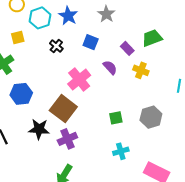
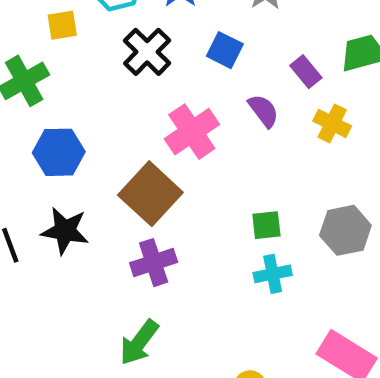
black cross: (56, 46) -> (147, 52), size x1.5
black star: (39, 129) -> (65, 231), moved
cyan cross: (121, 151) -> (273, 274), moved

